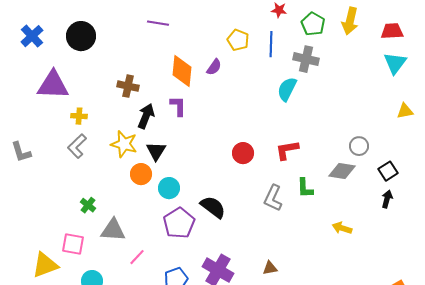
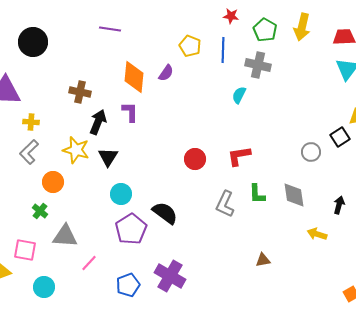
cyan semicircle: (287, 89) -> (239, 95), size x0.7
gray diamond: (342, 171) -> (294, 195), moved, turned 72
black square: (388, 171) -> (340, 137), moved
orange circle: (141, 174) -> (53, 182), moved
yellow arrow: (342, 228) -> (317, 234), moved
brown triangle: (270, 268) -> (263, 260), moved

